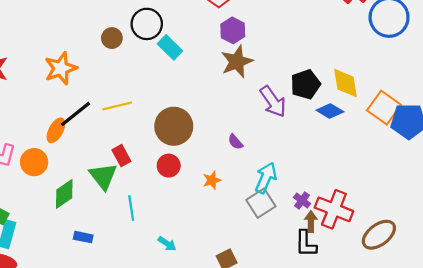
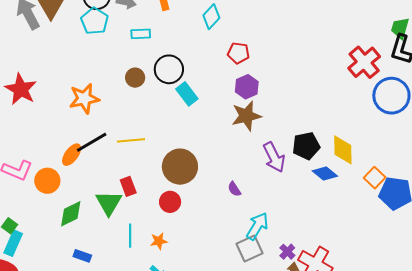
orange square: (384, 108) -> (375, 178), size x0.7
orange star: (212, 180) -> (159, 241), moved

